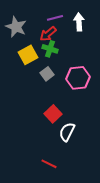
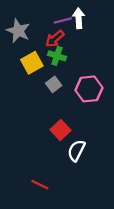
white arrow: (79, 22) -> (79, 18), moved
red line: (49, 164) -> (40, 185), moved

